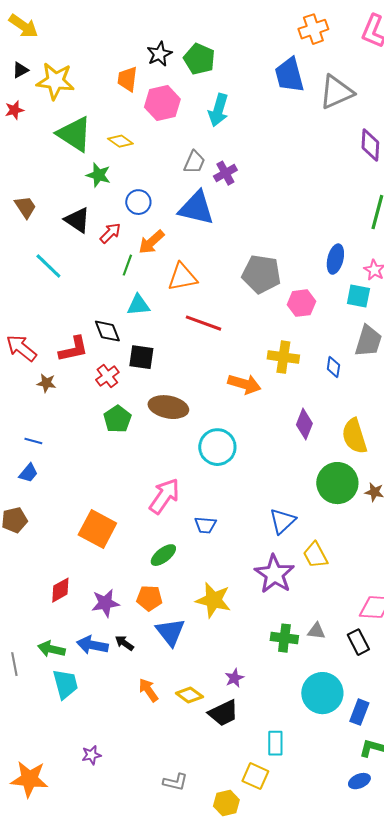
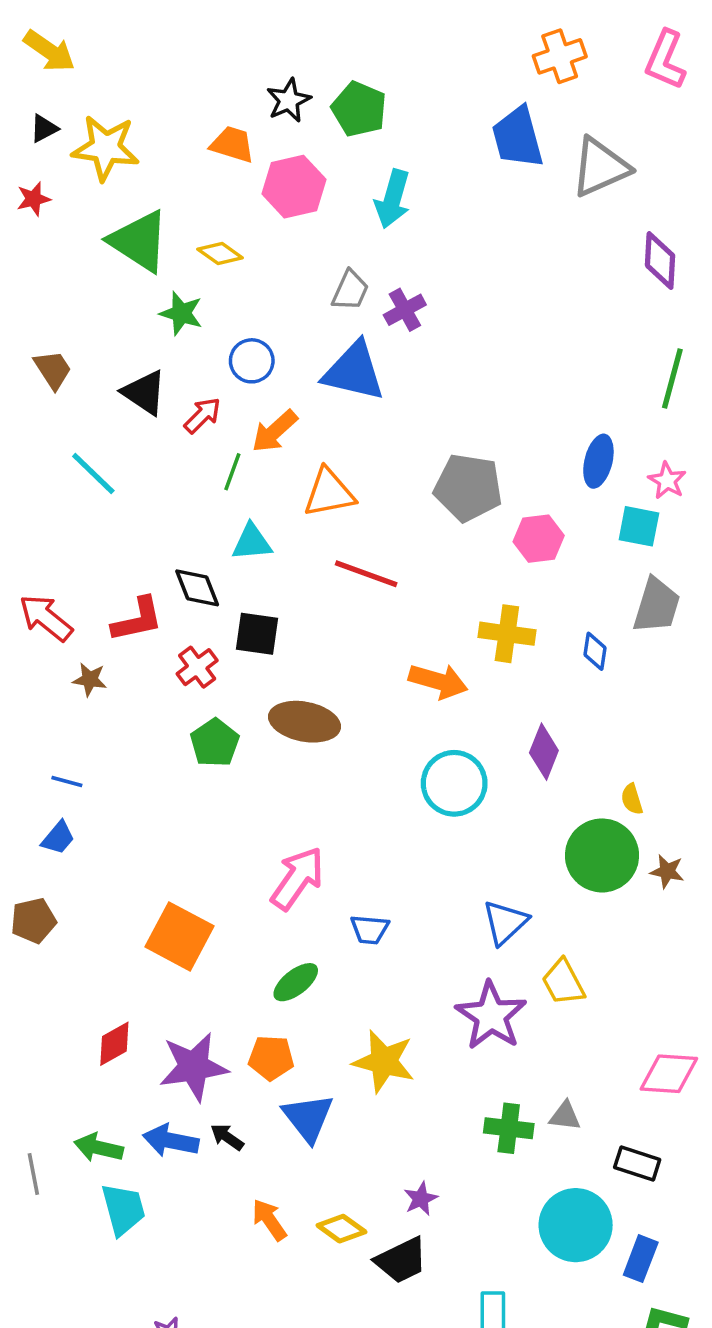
orange trapezoid: (127, 79) -> (232, 144), turned 100
yellow semicircle: (354, 436) -> (632, 799), moved, size x0.5
cyan circle: (217, 447) -> (454, 783), moved
purple star: (105, 603) -> (194, 1067), size x1.4
black rectangle: (358, 642) -> (637, 1163), moved, turned -45

